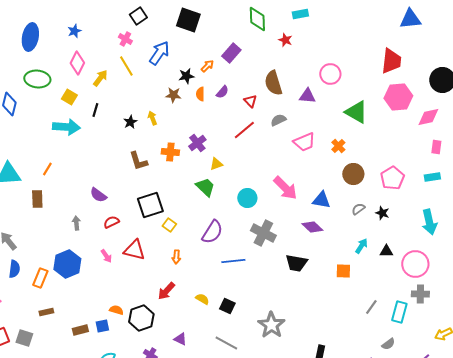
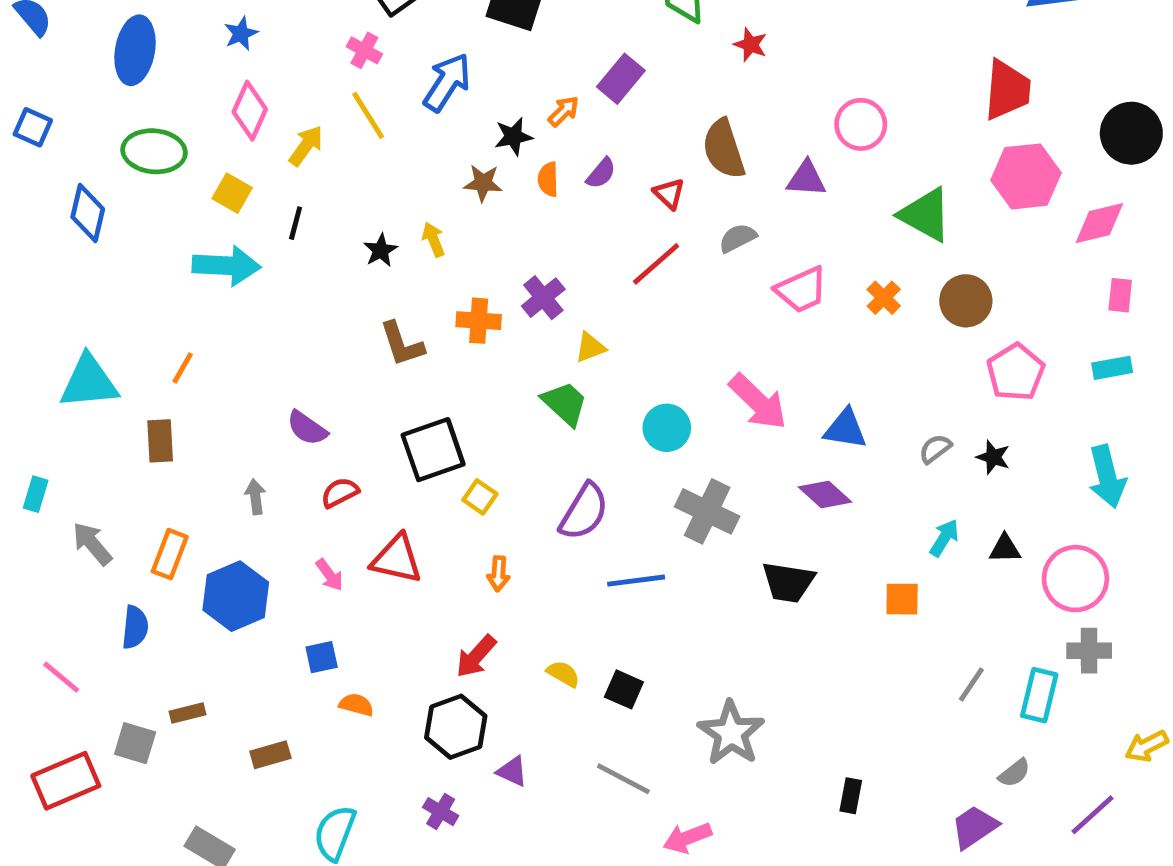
brown circle: (353, 174) -> (966, 301), moved
blue semicircle: (14, 269) -> (135, 627), moved
orange rectangle: (40, 278) -> (170, 554), moved
black hexagon: (141, 318) -> (456, 727), moved
blue square: (102, 326) -> (322, 657), moved
gray square: (24, 338) -> (135, 743), moved

